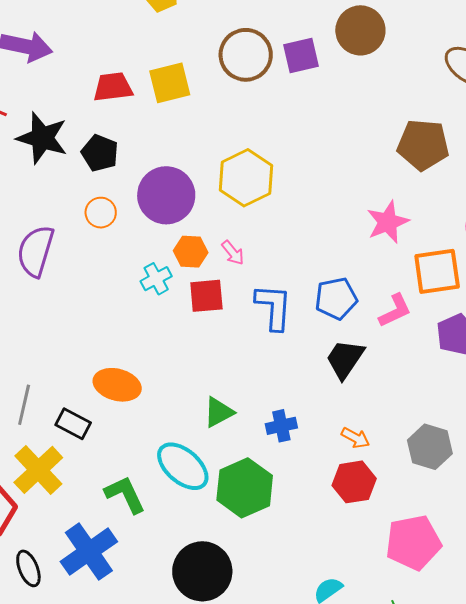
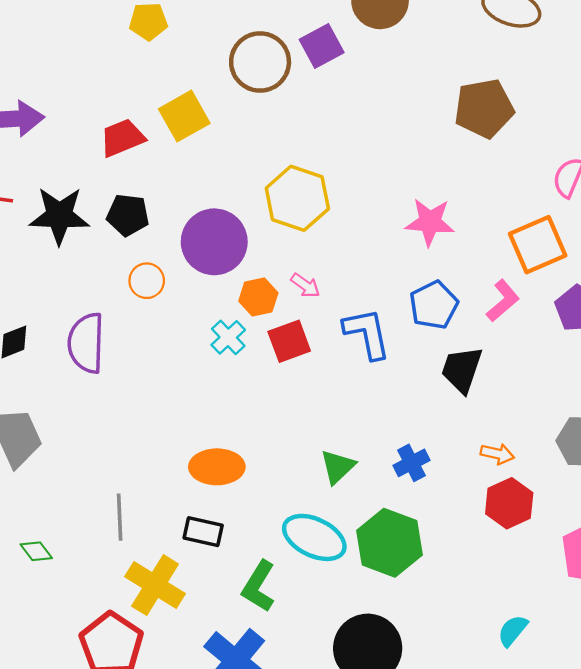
pink star: (388, 222) -> (430, 222), moved, turned -30
black rectangle: (73, 424) -> (203, 532), moved
green L-shape: (125, 495) -> (259, 586), turned -108

